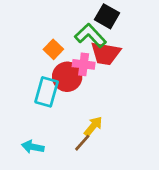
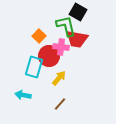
green L-shape: (90, 36) -> (66, 26), turned 30
yellow arrow: (93, 126) -> (59, 78), moved
cyan arrow: (33, 147) -> (23, 95), moved

